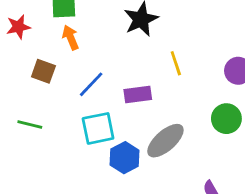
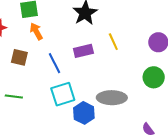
blue line: (91, 84) -> (55, 63), turned -65
purple rectangle: (138, 95) -> (83, 51), moved
gray ellipse: (165, 141) -> (112, 98), turned 48

